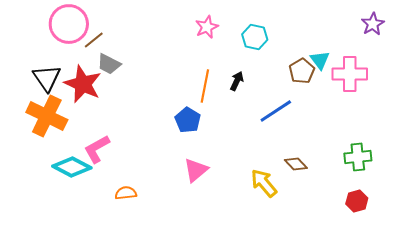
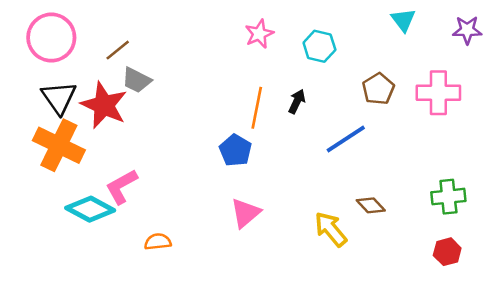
pink circle: (69, 24) -> (51, 38), moved
purple star: (373, 24) -> (467, 30), turned 30
cyan triangle: (320, 60) -> (403, 20), moved

